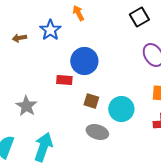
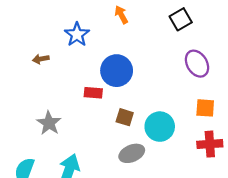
orange arrow: (78, 13) -> (121, 15), moved
brown arrow: (19, 38) -> (41, 59), moved
gray ellipse: (97, 132) -> (132, 153), turned -40

